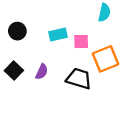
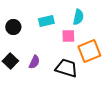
cyan semicircle: (104, 13) -> (78, 17), moved
cyan rectangle: (58, 35) -> (46, 21), moved

